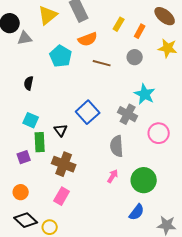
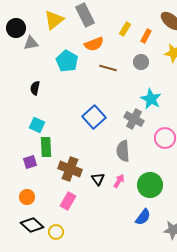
black triangle: (61, 130) -> (98, 179), moved

